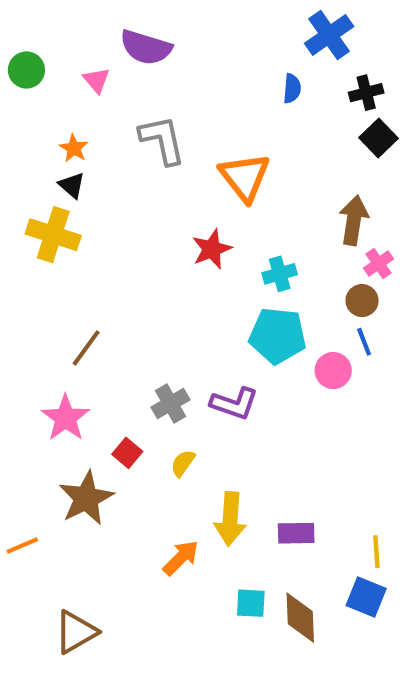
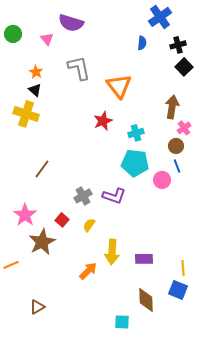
pink star: (66, 418) -> (25, 215), moved
cyan square: (251, 603) -> (122, 322), moved
brown triangle: (76, 632) -> (37, 307), size x0.7

